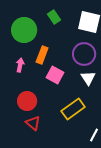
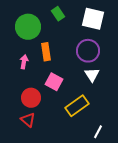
orange rectangle: (42, 55) -> (46, 52), turned -30
pink square: (55, 75) -> (54, 82), moved
red triangle: (33, 123) -> (28, 120), moved

